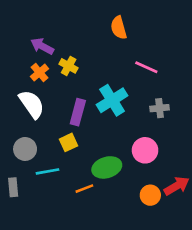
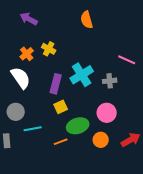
purple arrow: (42, 46) -> (29, 19), moved
pink line: (146, 67) -> (127, 60), moved
gray cross: (160, 108) -> (110, 81), moved
yellow square: (69, 142) -> (61, 107), moved
orange circle: (150, 195) -> (101, 140), moved

